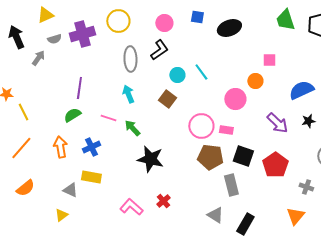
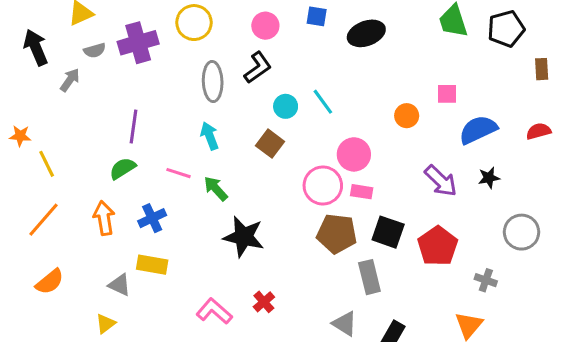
pink square: (269, 60) -> (447, 94), moved
pink circle: (235, 99) -> (354, 154), moved

